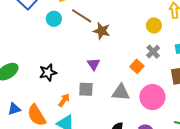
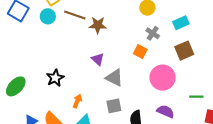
cyan circle: (54, 19) -> (48, 16), moved
gray square: (86, 89) -> (114, 106), moved
gray triangle: (121, 92) -> (114, 78), moved, turned 36

